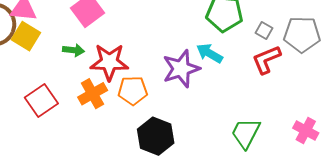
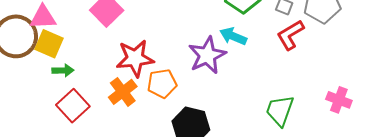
green arrow: (74, 50) -> (63, 70), moved

